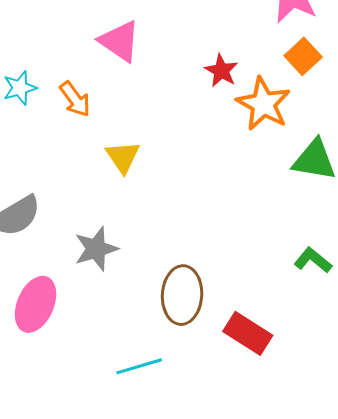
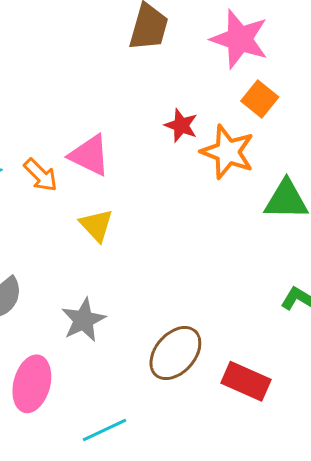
pink triangle: (120, 41) -> (90, 155), moved
brown ellipse: (182, 295) -> (175, 353), turned 46
cyan line: (139, 366) -> (104, 430), moved

